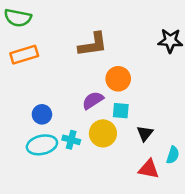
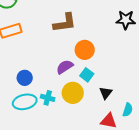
cyan square: (121, 111) -> (87, 75), turned 32

